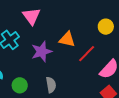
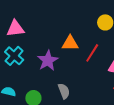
pink triangle: (31, 16) -> (15, 29), moved, turned -48

